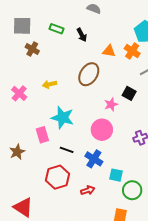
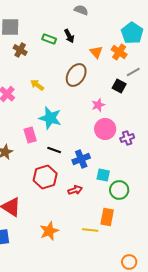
green rectangle: (56, 29) -> (49, 39), moved
orange triangle: (109, 51) -> (96, 52), turned 40
yellow arrow: (49, 84) -> (37, 85), turned 48
black square: (129, 93) -> (119, 86), moved
pink circle: (102, 130) -> (105, 129), moved
blue cross: (94, 159) -> (81, 159), turned 36

